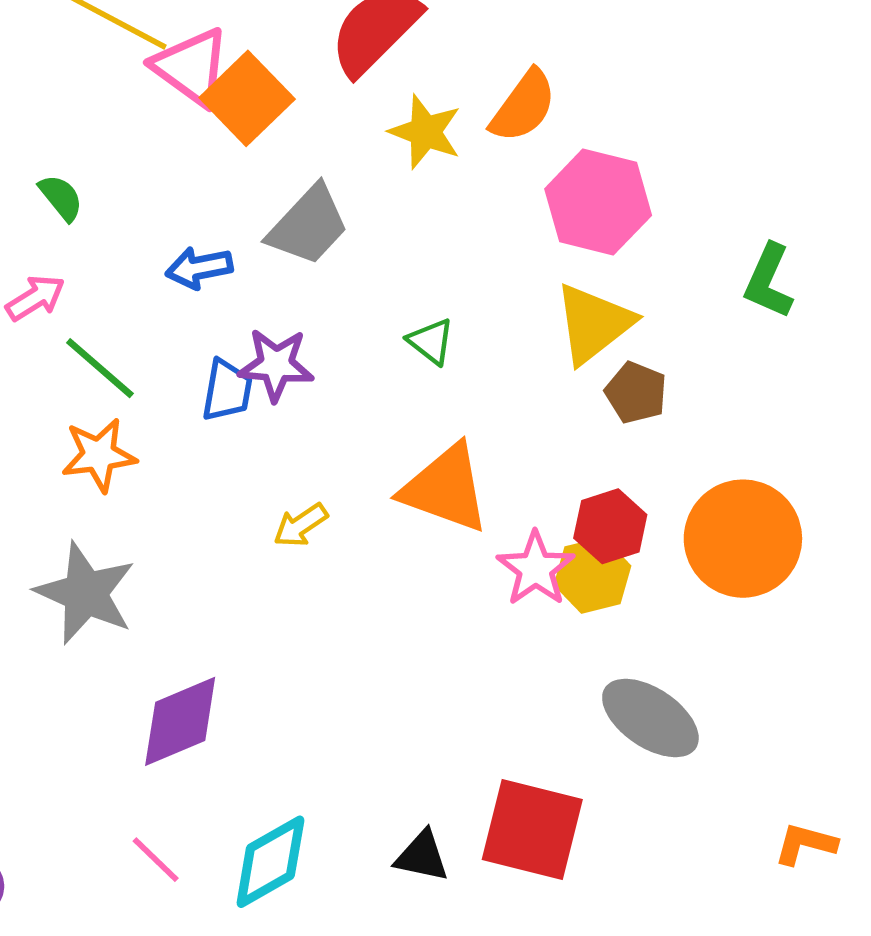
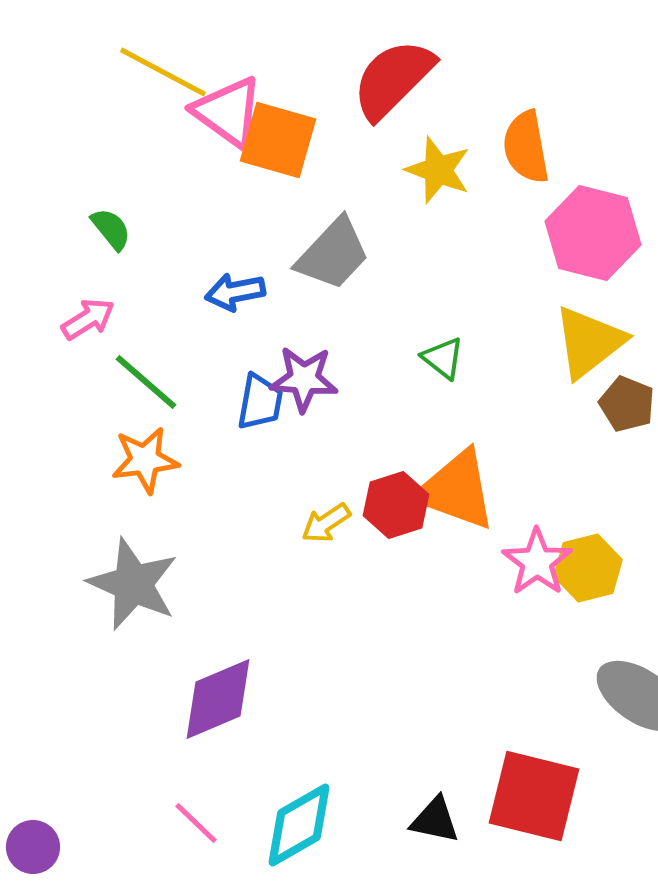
orange square: (247, 98) -> (278, 140), turned -30
orange semicircle: (523, 106) -> (526, 147), turned 134
red hexagon: (610, 526) -> (396, 505), moved

